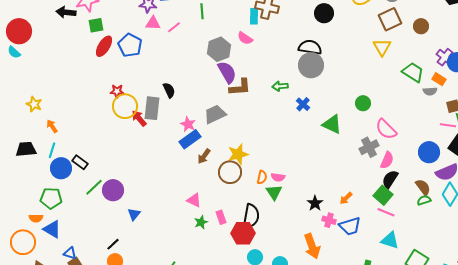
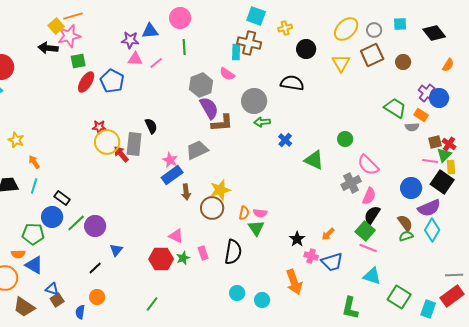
yellow triangle: (382, 47) -> (341, 63), moved
gray circle: (311, 65) -> (254, 101), moved
brown arrow: (204, 156) -> (186, 192), turned -42
blue circle: (61, 168) -> (52, 217), moved
red hexagon: (243, 233) -> (161, 259), moved
black line: (113, 244) -> (95, 268), moved

